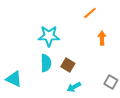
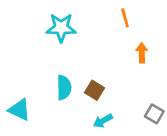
orange line: (90, 13) -> (125, 18), turned -64
cyan star: (49, 36) -> (61, 28), moved

